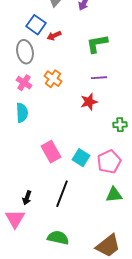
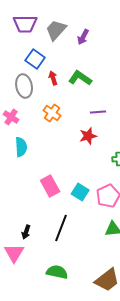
red arrow: (54, 36) -> (53, 78), moved, turned 96
green L-shape: (97, 44) -> (80, 78), moved, turned 45
pink cross: (24, 83) -> (11, 117), moved

